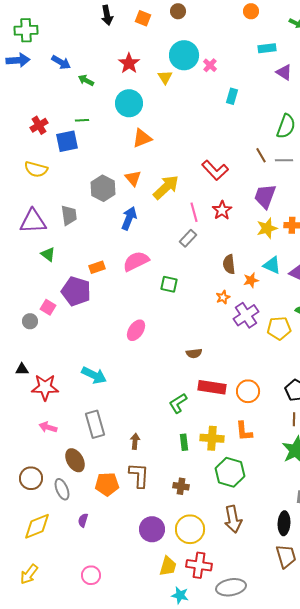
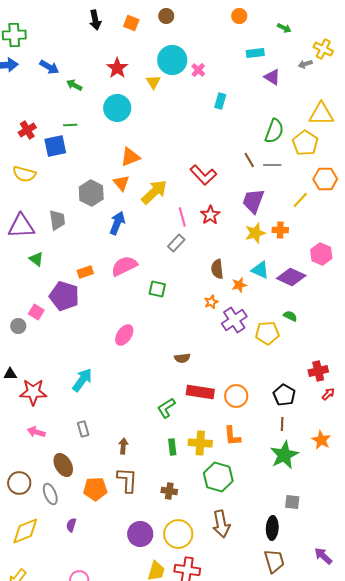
orange triangle: (142, 138) -> (130, 157), moved
cyan arrow: (94, 375) -> (82, 380), turned -80
gray rectangle: (95, 424) -> (83, 429), size x0.6

